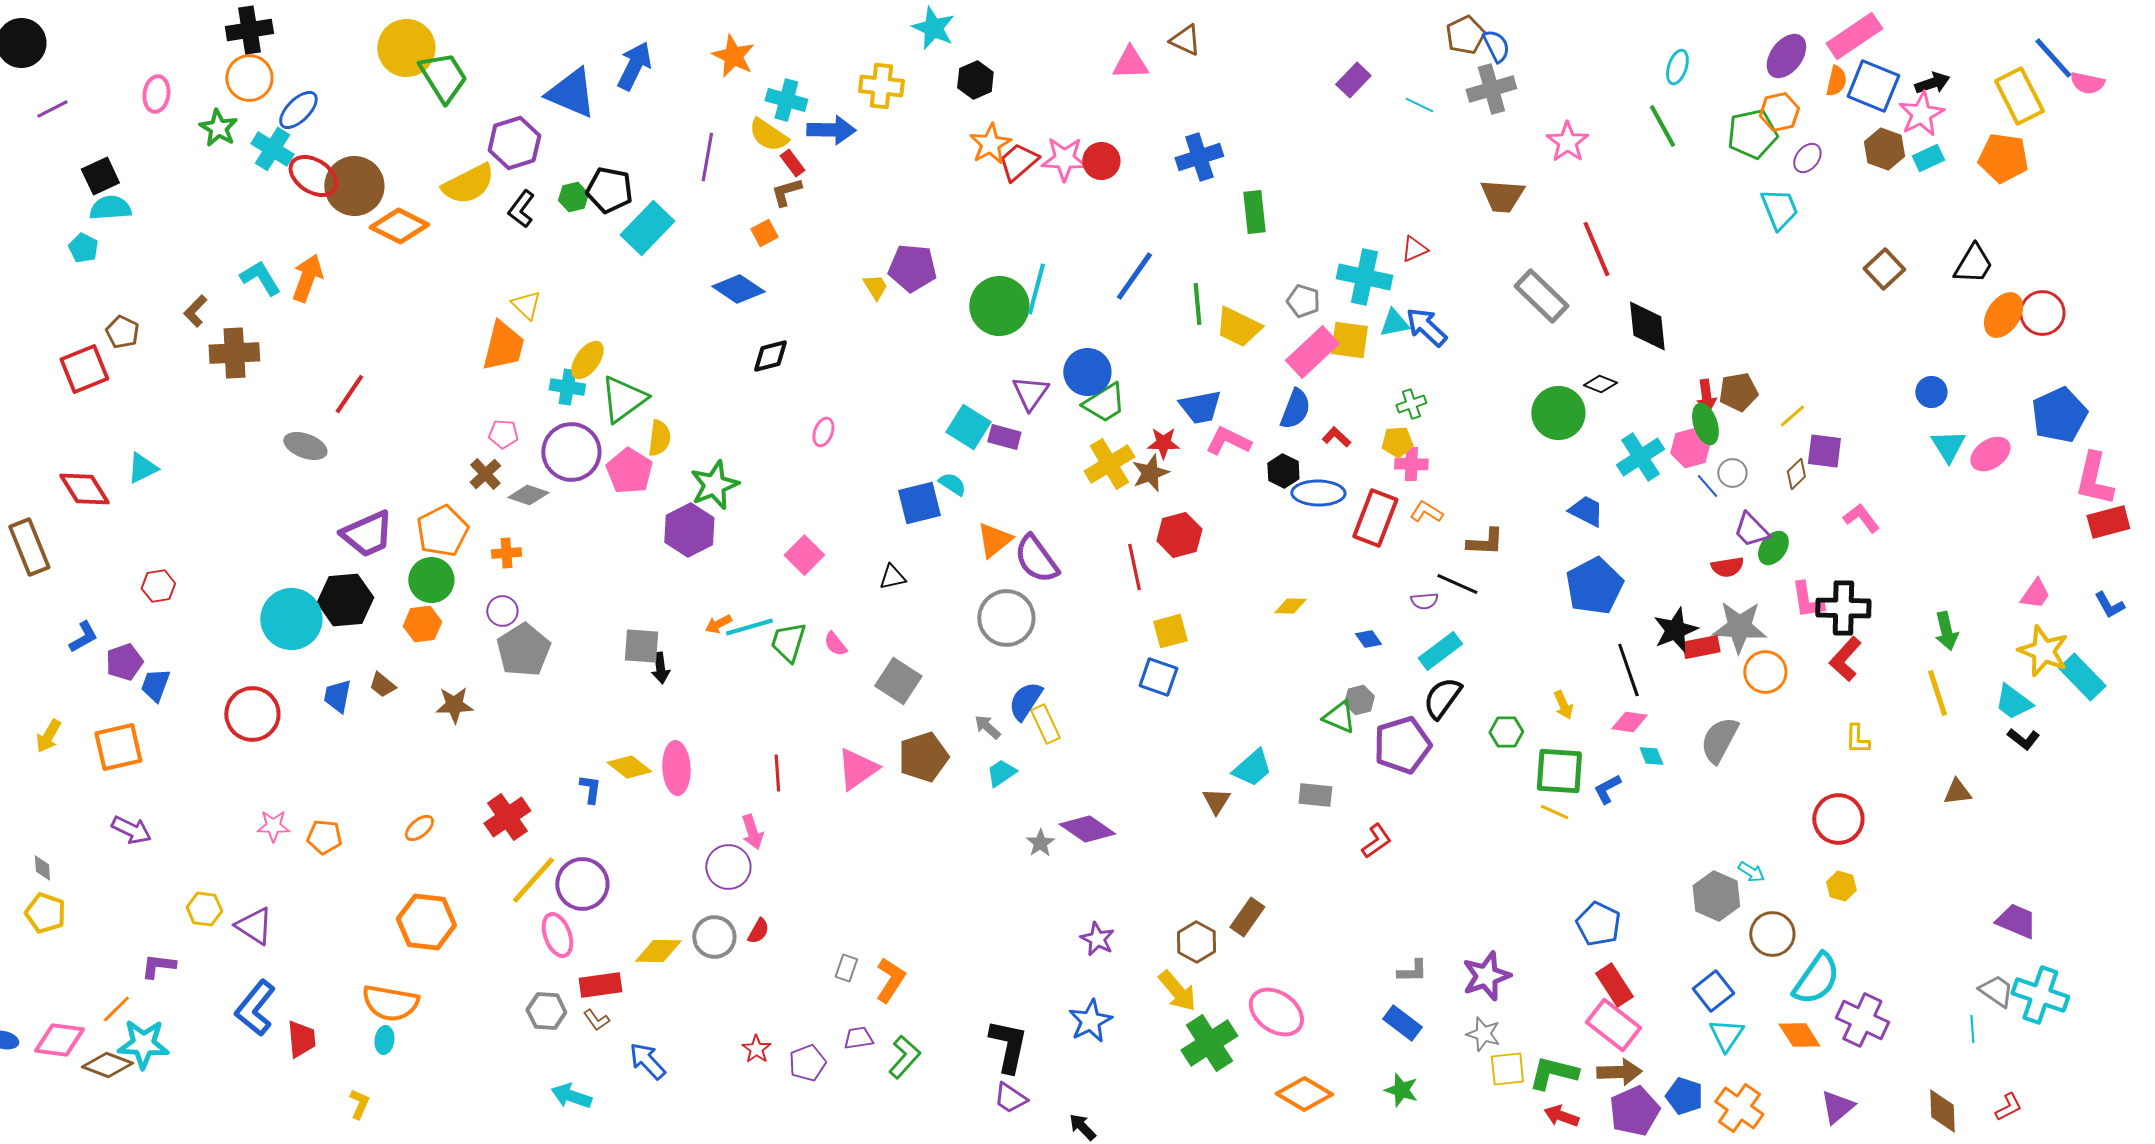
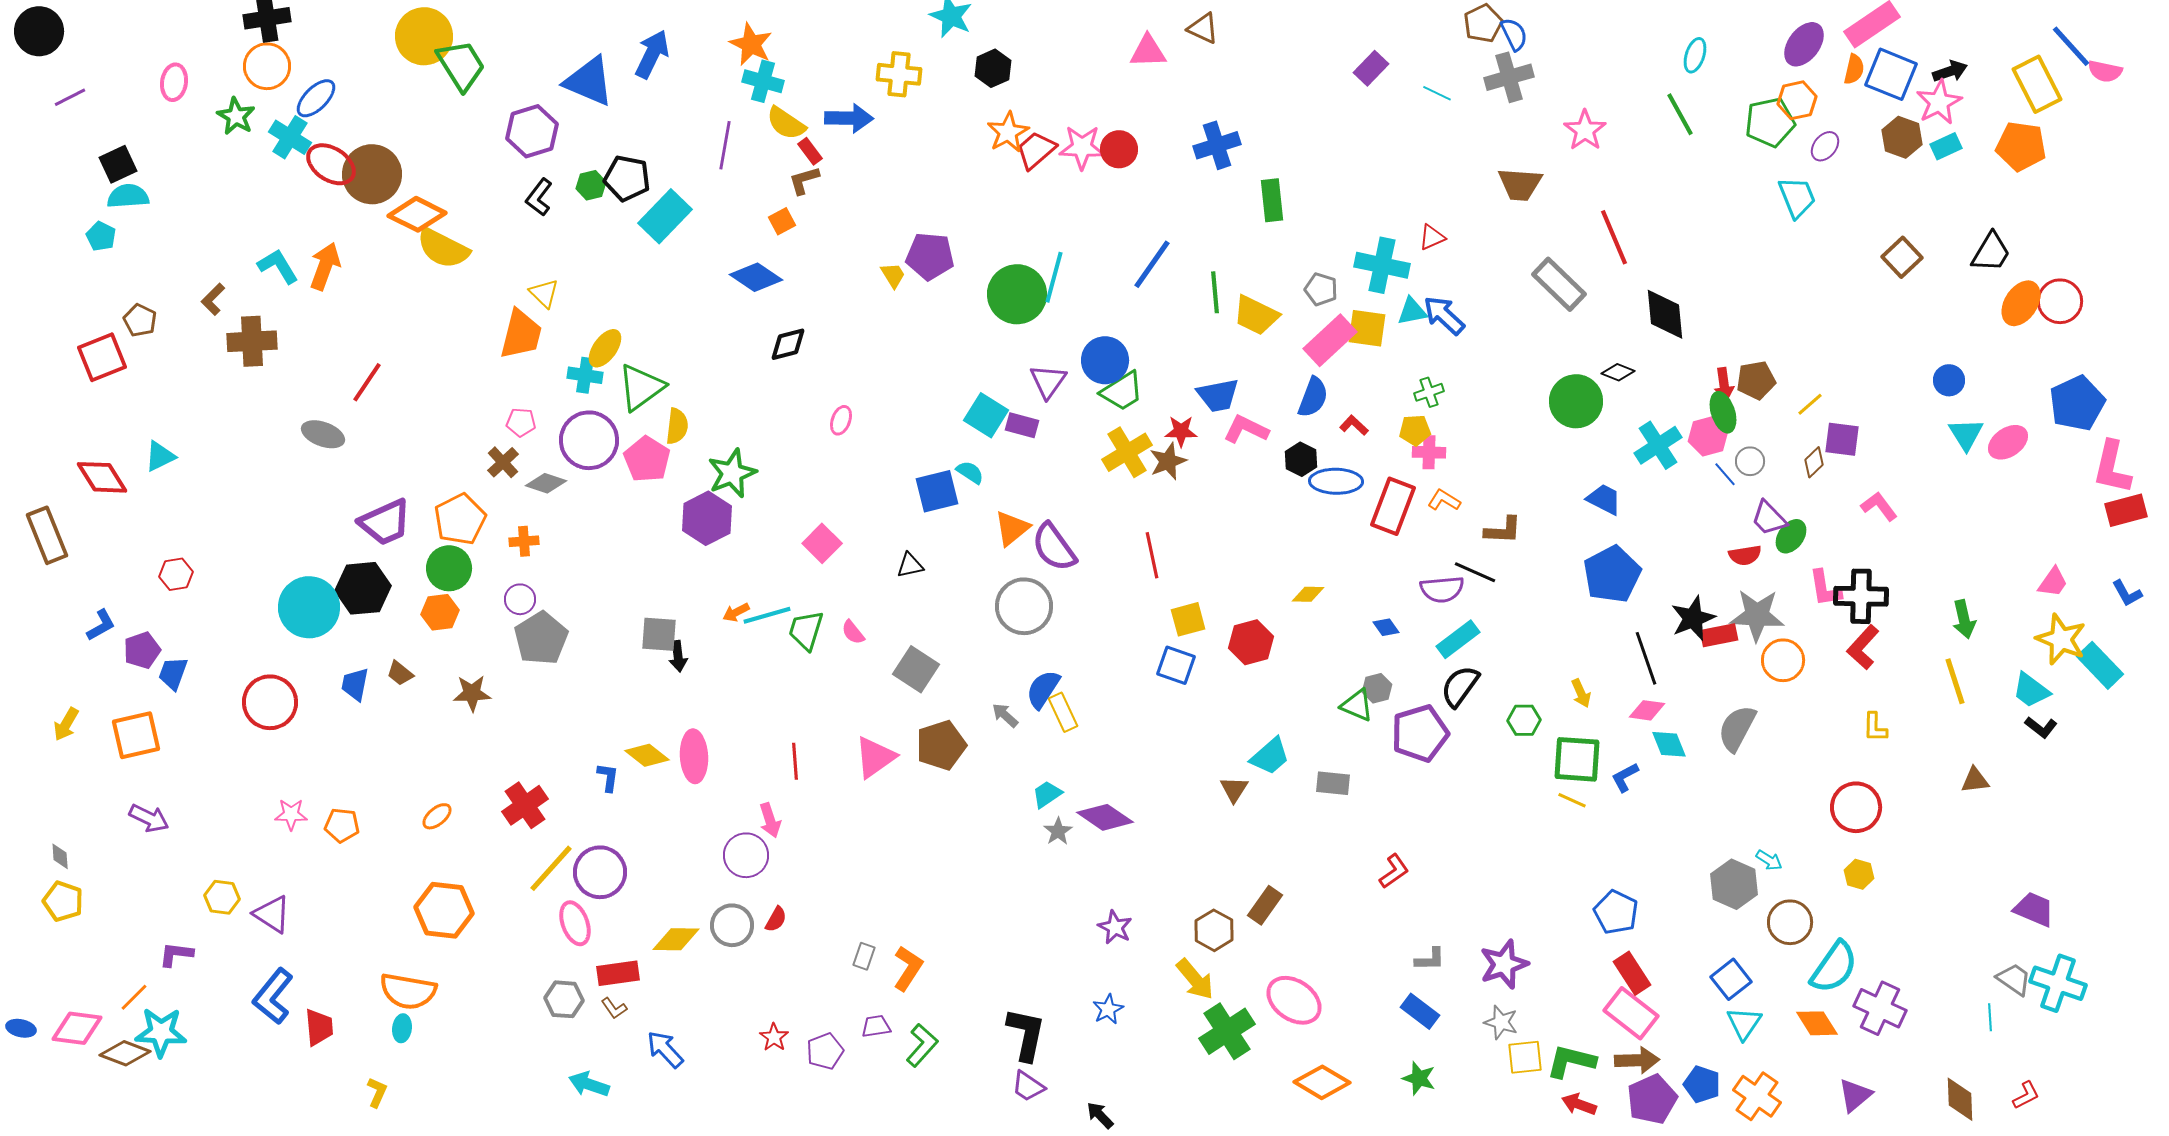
cyan cross: (786, 100) -> (763, 81), moved
yellow semicircle: (468, 184) -> (443, 248), moved, turned 54
red hexagon: (1179, 535) -> (1251, 642), moved
purple semicircle: (1424, 601) -> (1442, 589), size x1.6
cyan diamond: (1651, 756) -> (1669, 744), size x1.4
cyan trapezoid: (1001, 773) -> (1047, 794), moved
red L-shape: (1376, 841) -> (1394, 871), moved
blue star: (1090, 1021) -> (1108, 1009), size x0.7

